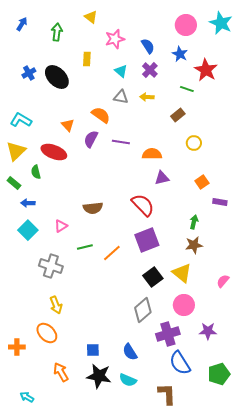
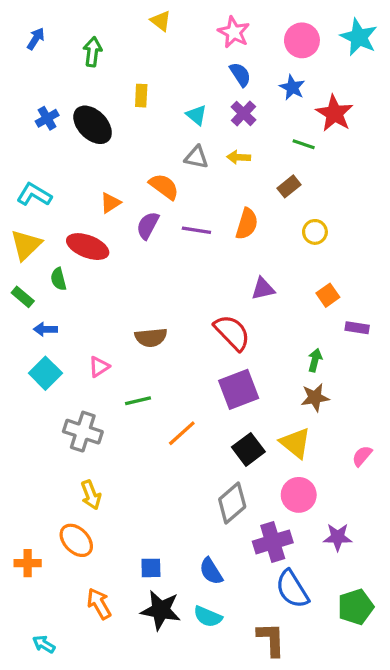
yellow triangle: (91, 17) -> (161, 21), moved
pink star: (115, 39) -> (234, 32), moved, turned -30
orange triangle: (68, 125) -> (110, 203), turned 40
orange semicircle: (152, 154) -> (247, 224), moved, turned 108
orange line: (112, 253) -> (182, 433), moved

